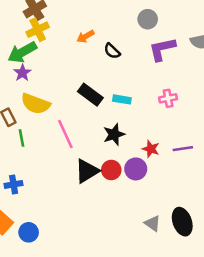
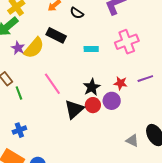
purple star: (22, 73) -> (18, 48), moved
black rectangle: (90, 95) -> (56, 35), moved
pink cross: (168, 98) -> (127, 42), size x1.6
yellow semicircle: (36, 104) -> (34, 48), moved, turned -60
black star: (114, 134) -> (92, 87), moved

